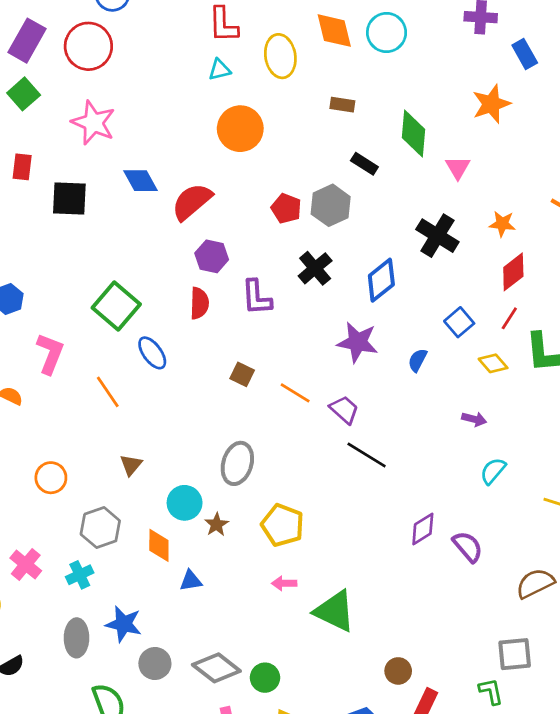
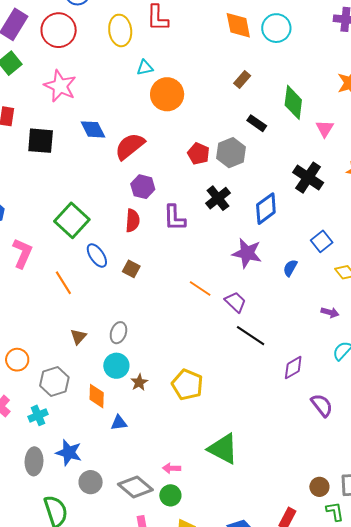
yellow ellipse: (280, 56) -> (120, 30), moved
cyan triangle: (219, 70) -> (145, 68), moved
brown rectangle: (342, 105) -> (242, 79), turned -60
brown square: (242, 374) -> (131, 269), moved
gray ellipse: (237, 463) -> (118, 333), moved, size x0.7
orange circle: (51, 478) -> (17, 360), moved
purple diamond: (423, 529) -> (293, 367), moved
pink arrow: (284, 583) -> (172, 468), moved
brown circle: (398, 671) -> (319, 487), moved

